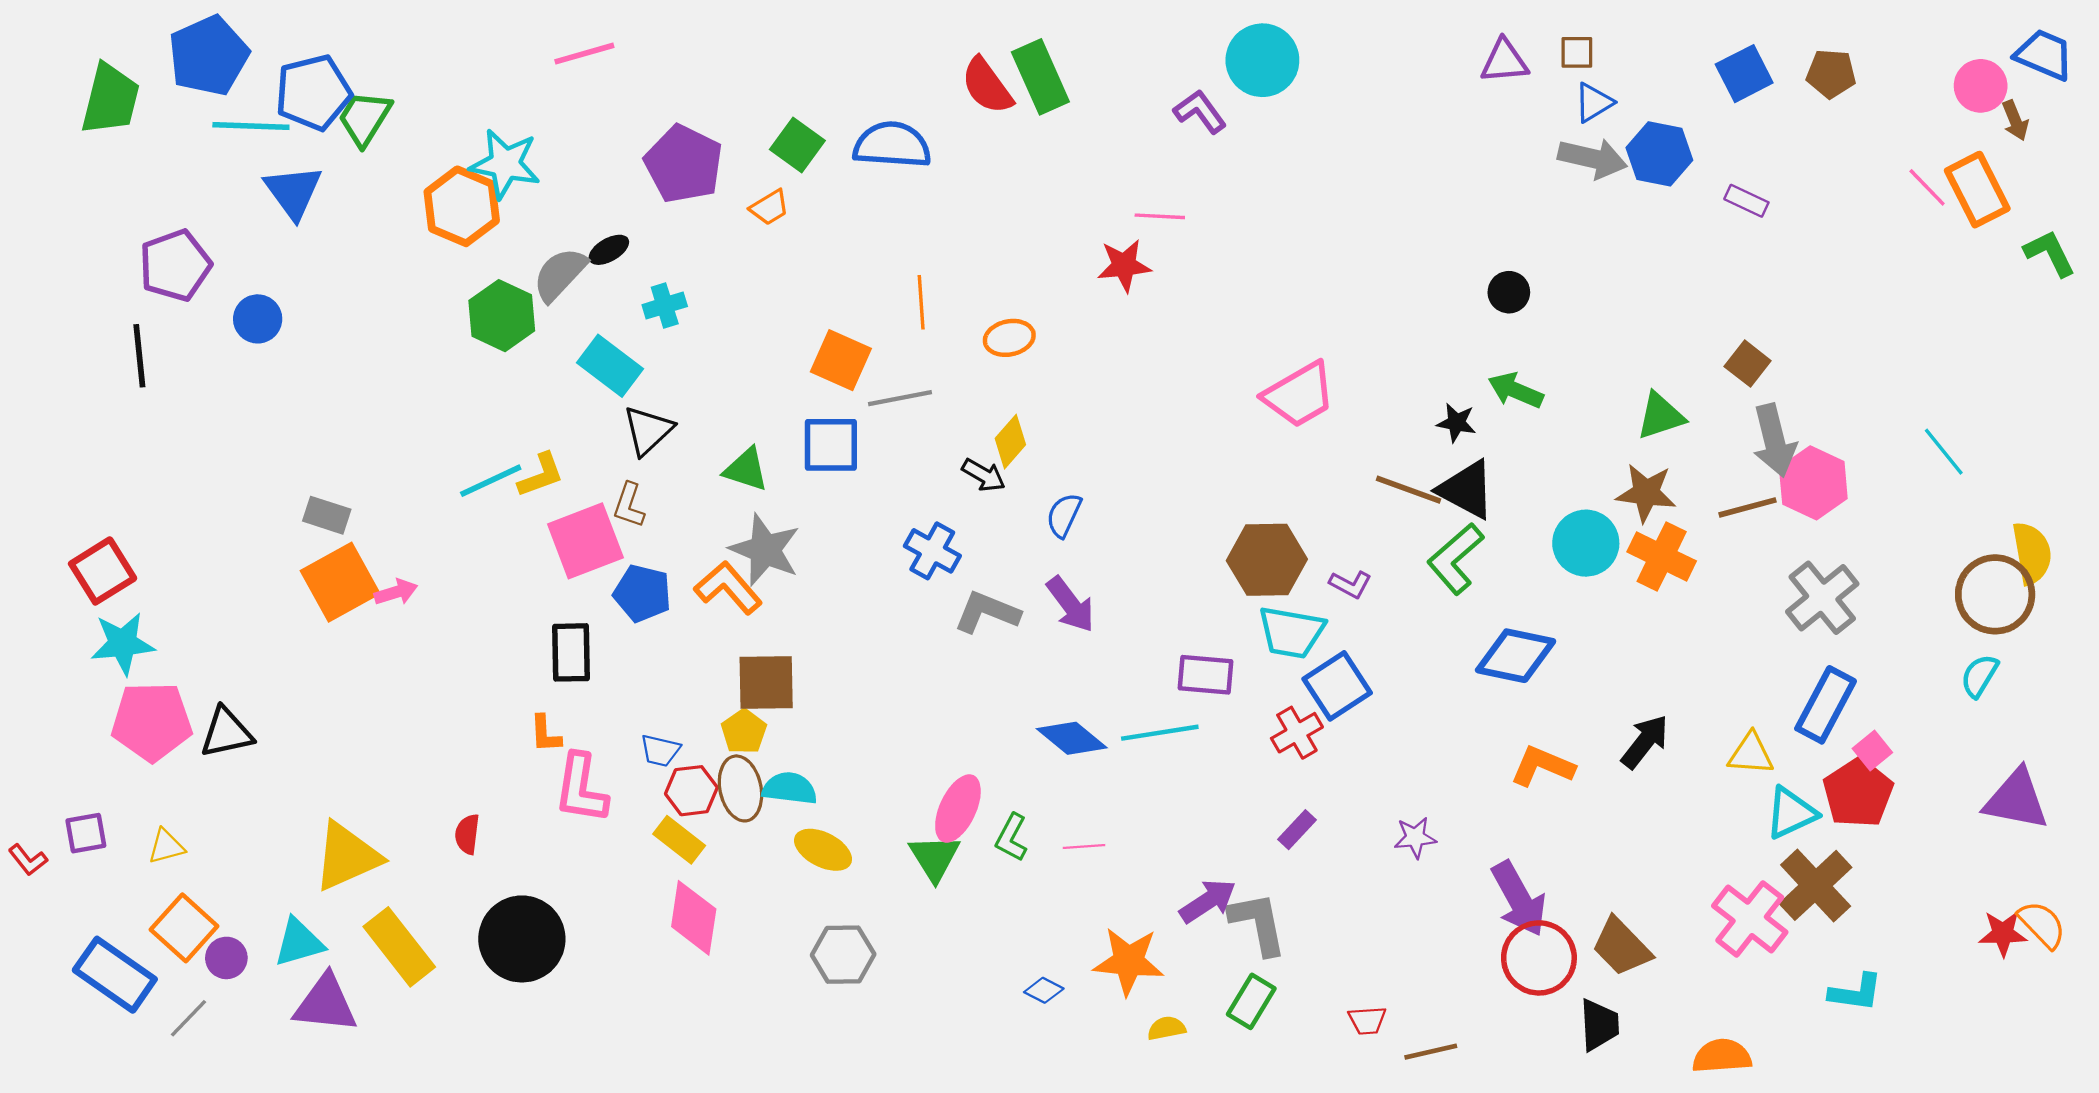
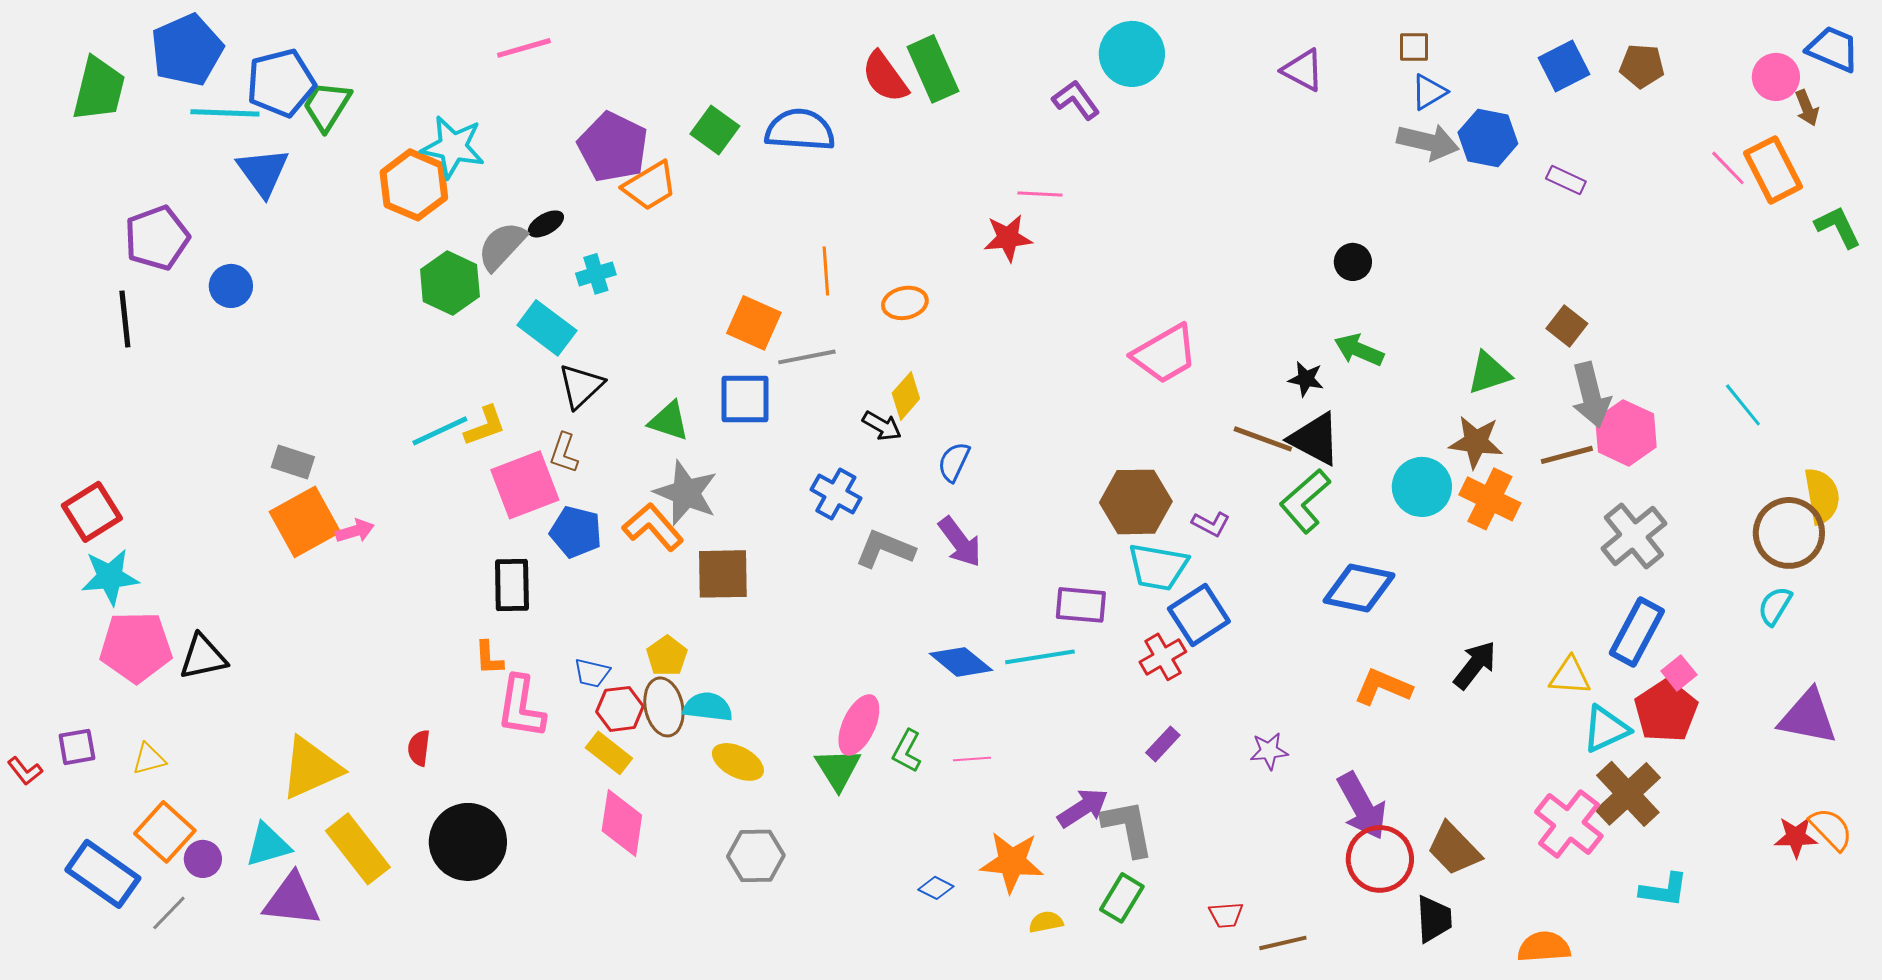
purple triangle: (1504, 61) -> (1303, 70), moved, turned 33
orange trapezoid: (769, 207) -> (650, 186), moved, size x1.5
brown square: (766, 682) -> (723, 574), moved

